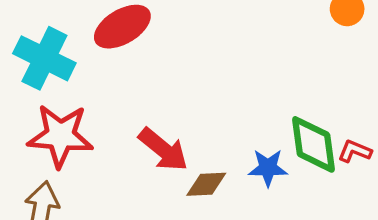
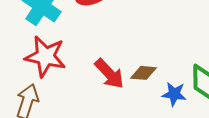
brown diamond: (206, 184) -> (143, 73), moved

